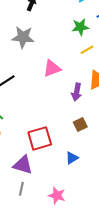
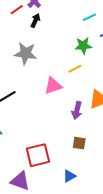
yellow line: (87, 50) -> (75, 69), moved
brown square: (80, 125) -> (79, 143), turned 32

